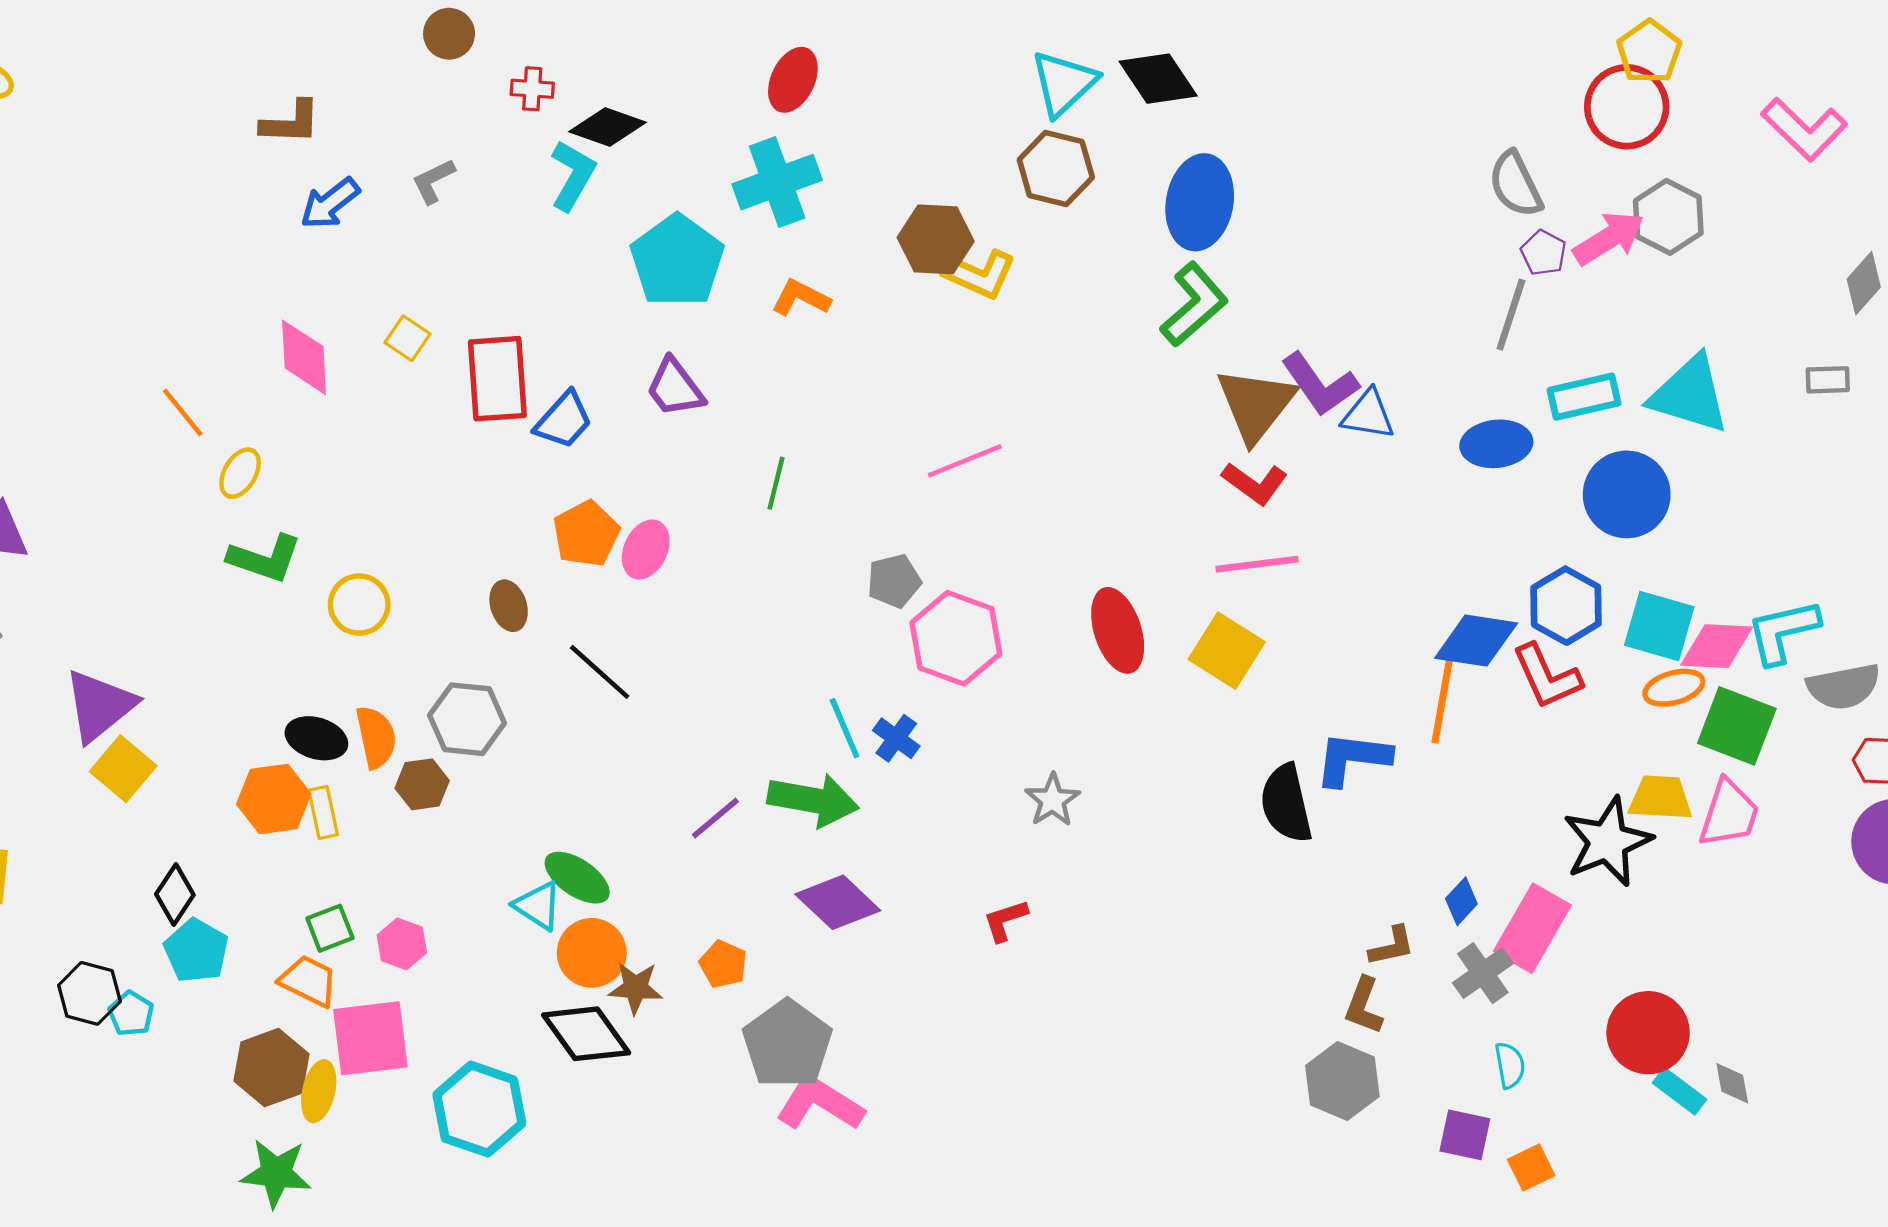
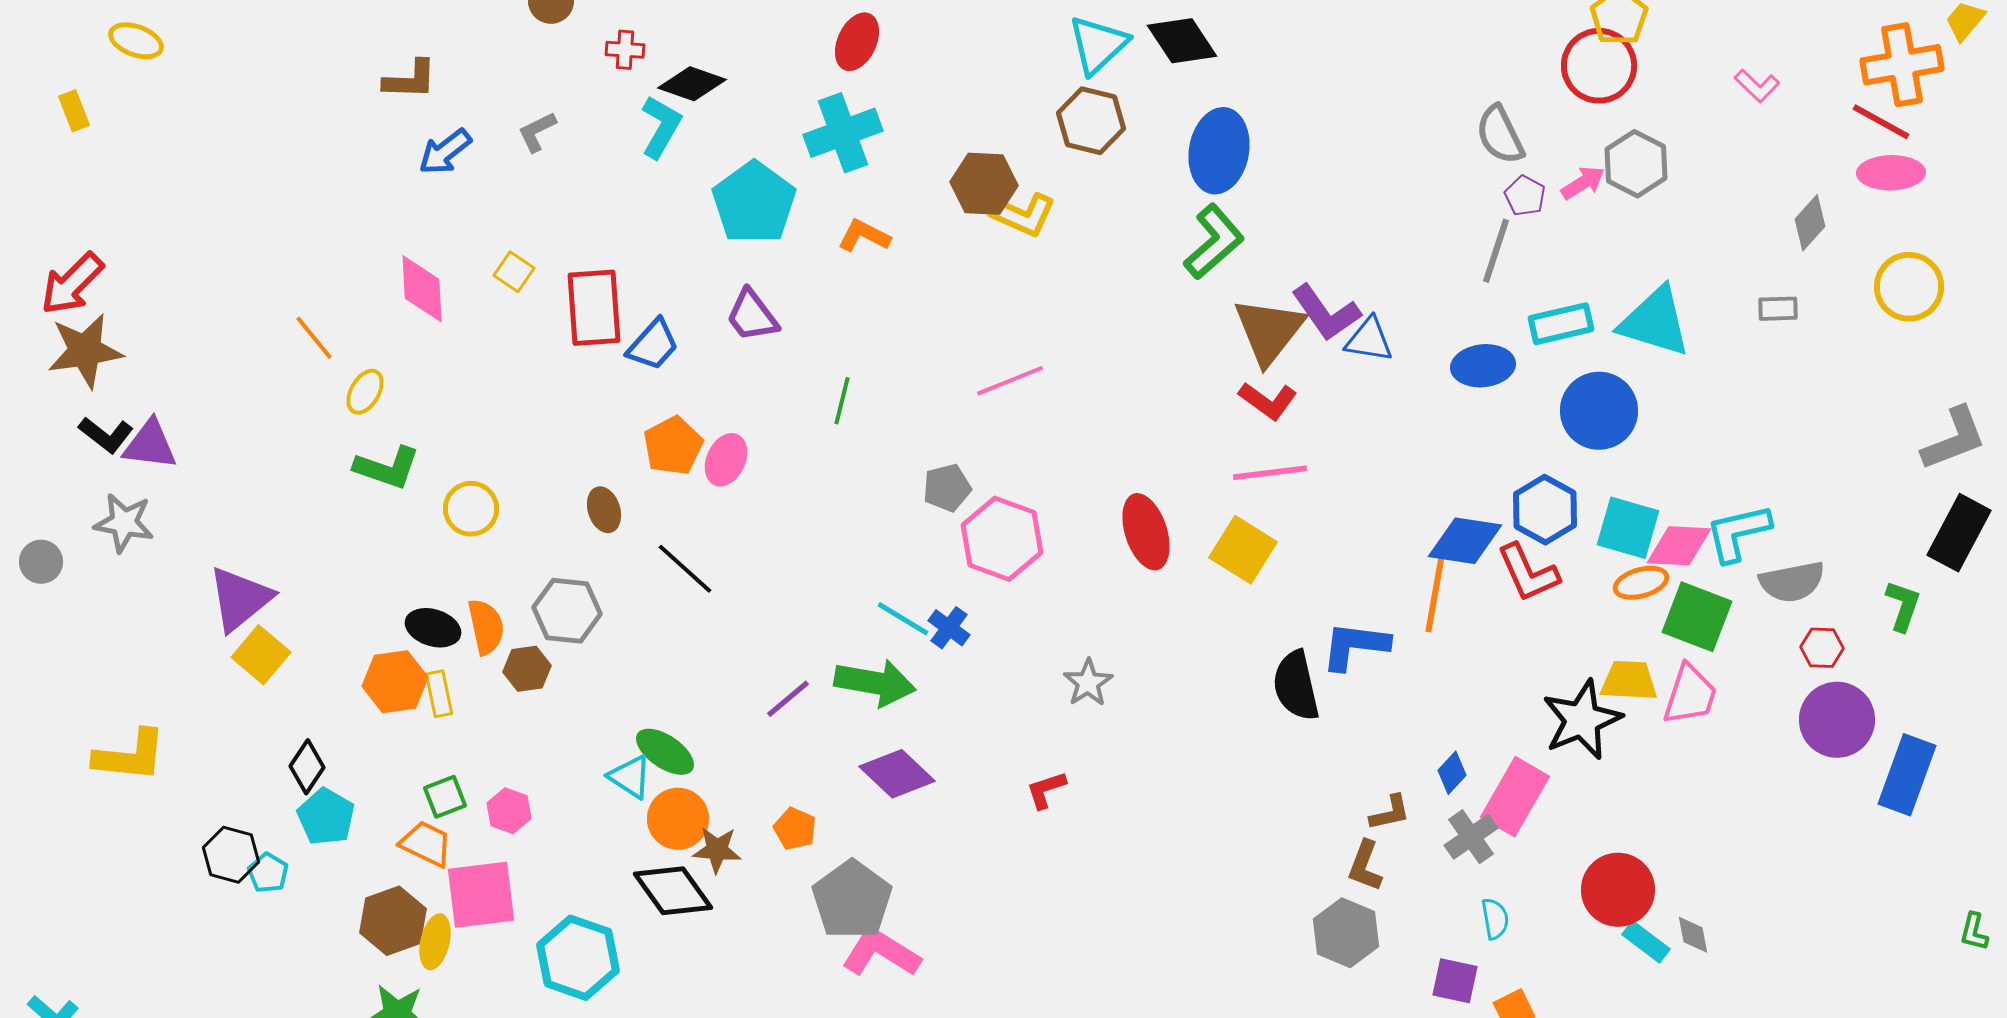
pink L-shape: (1804, 129) -> (1757, 86), size x0.6
pink arrow: (1609, 238) -> (1583, 183), size x0.7
cyan line: (845, 728) -> (903, 619), turned -36

